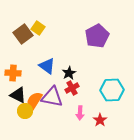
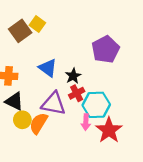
purple pentagon: (97, 36) -> (105, 49), moved
cyan hexagon: (112, 90) -> (96, 105), moved
orange semicircle: (34, 101) -> (39, 123), moved
red star: (100, 120) -> (109, 130), size x1.6

